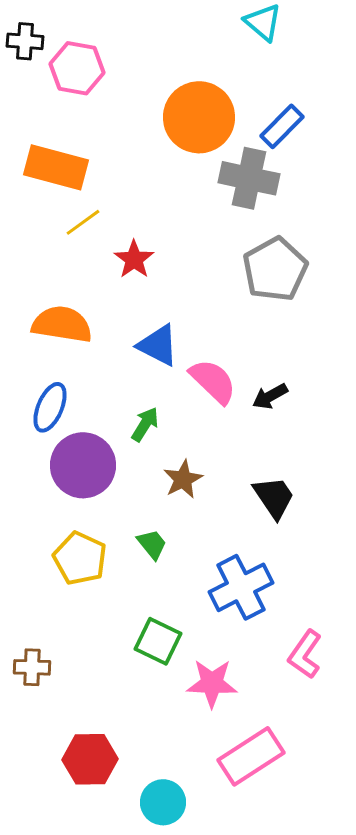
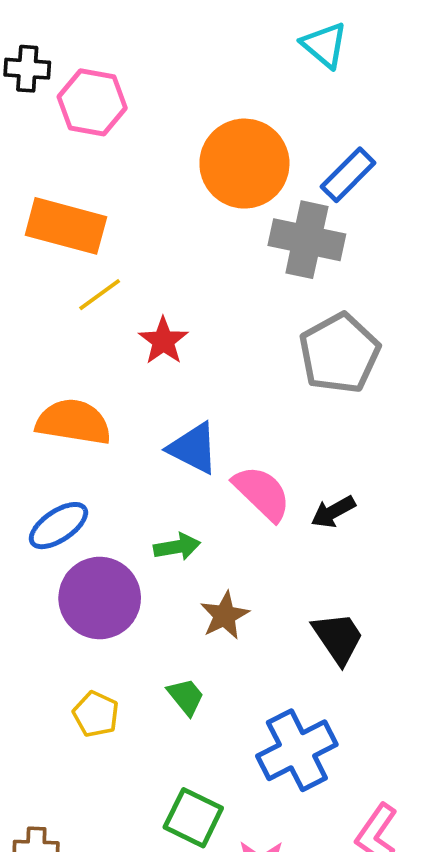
blue ellipse: (50, 407) -> (58, 526), turned 33
green arrow: (145, 424) -> (177, 547), turned 48
yellow pentagon: (80, 558) -> (96, 714), size x0.7

